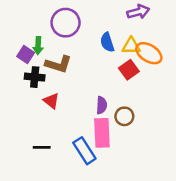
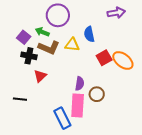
green arrow: (38, 46) -> (42, 32), moved, turned 104
yellow triangle: (131, 46) -> (72, 45), moved
orange ellipse: (149, 53) -> (123, 60), moved
red triangle: (51, 101) -> (40, 76), turned 32
black line: (42, 147) -> (20, 99), moved

